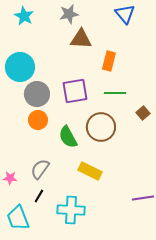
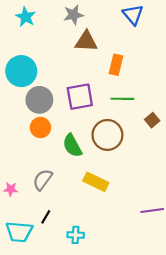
black line: (39, 196) -> (46, 217), moved
cyan cross: (71, 210) -> (76, 235), moved, size x0.6
cyan trapezoid: (18, 218) -> (19, 232), turned -64

